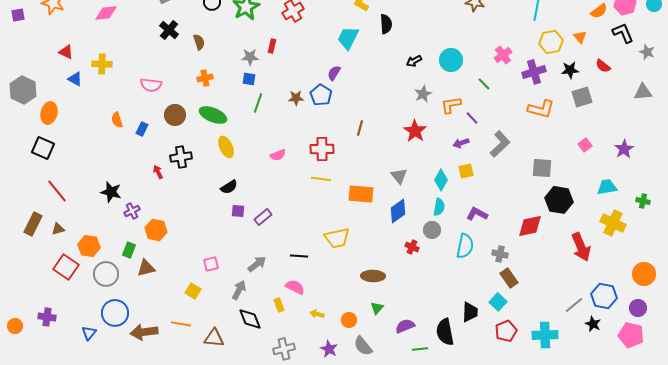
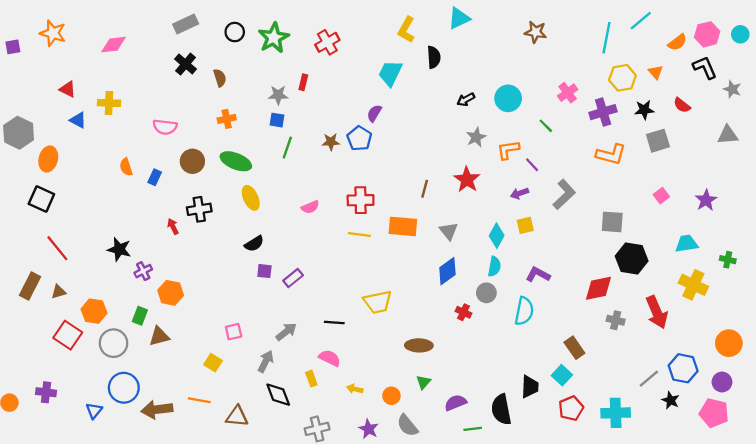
brown line: (360, 128) -> (425, 189), moved
orange rectangle: (361, 194) -> (403, 226), moved
gray cross: (500, 254) -> (616, 320), moved

